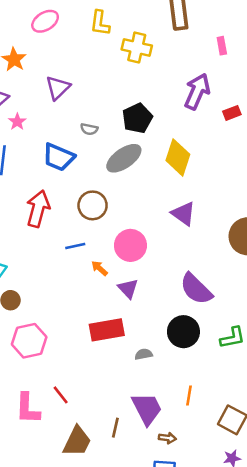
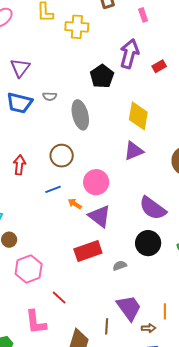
black pentagon: (137, 118) -> (102, 76), moved
blue trapezoid: (59, 157) -> (20, 103), moved
yellow diamond: (178, 157) -> (138, 116), moved
gray ellipse: (124, 158) -> (80, 115), turned -60
red arrow: (38, 209) -> (19, 165), size x0.7
purple triangle: (184, 214) -> (134, 151), turned -50
purple triangle: (128, 289) -> (100, 216), size x1.4
red line: (61, 395) -> (59, 298), moved
orange line: (189, 396) -> (165, 311), moved

